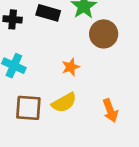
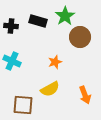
brown square: (28, 108) -> (23, 105), moved

